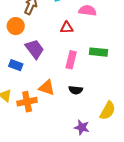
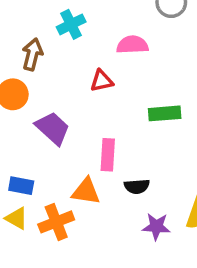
pink rectangle: (71, 60) -> (108, 155), moved
blue rectangle: (16, 65) -> (21, 186), moved
purple star: (82, 127) -> (156, 227), moved

